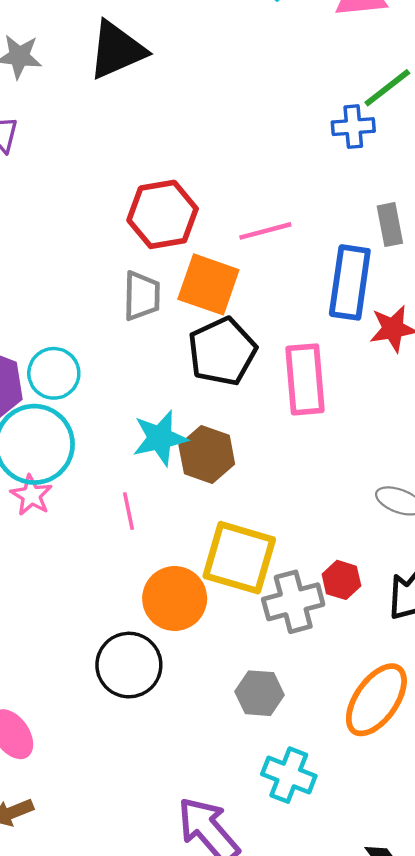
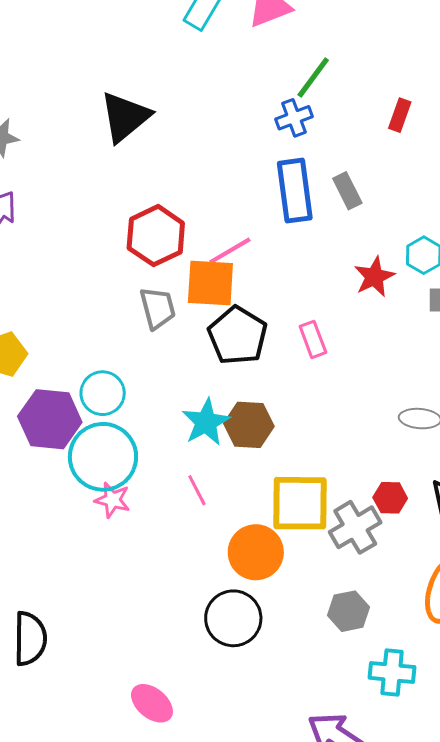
black triangle: (117, 50) -> (125, 117), moved
pink line: (265, 231) -> (230, 251), moved
blue rectangle: (350, 282) -> (295, 191), moved
pink rectangle: (305, 379) -> (313, 339), size x0.6

